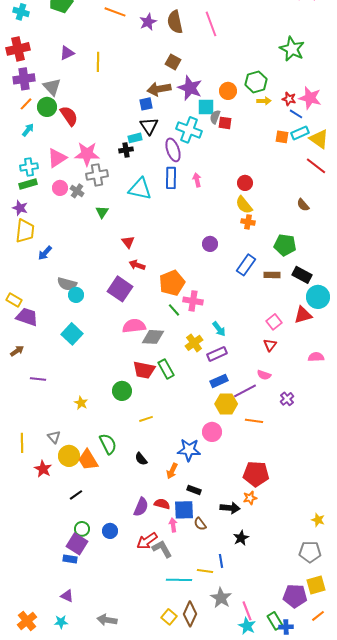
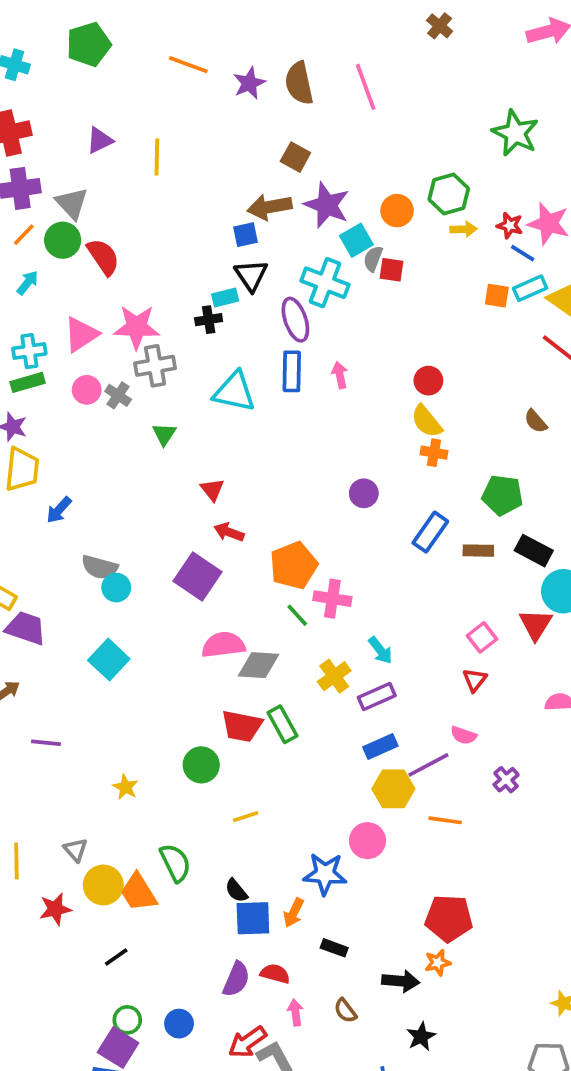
cyan square: (206, 107) -> (356, 240), turned -30
red triangle: (303, 315) -> (536, 624), turned -42
red star: (43, 469) -> (55, 909), turned 30
blue square: (184, 510) -> (253, 918), moved

